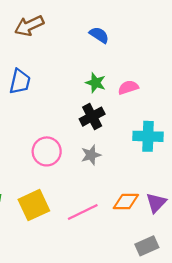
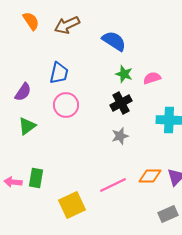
blue semicircle: (99, 35) -> (114, 41), moved, size x1.4
pink circle: (47, 151) -> (66, 105), moved
yellow square: (34, 205) -> (72, 205), moved

